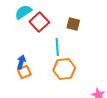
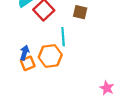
orange hexagon: (64, 69) -> (50, 56), moved

